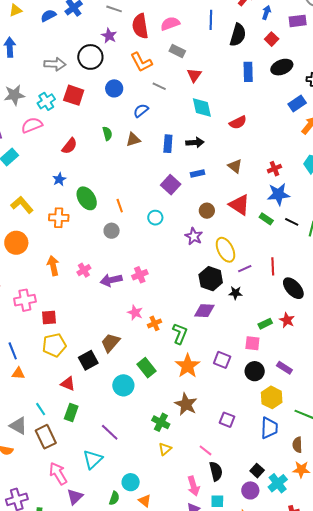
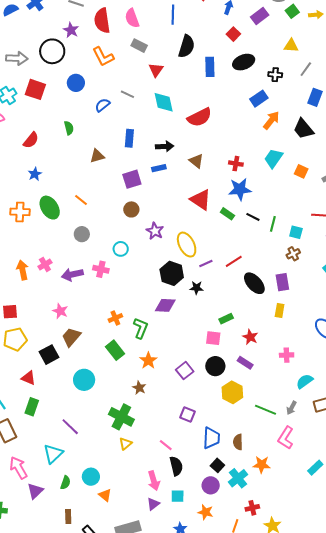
purple rectangle: (298, 21) -> (260, 16), turned -30
pink semicircle: (170, 24) -> (132, 18), turned -90
black semicircle: (238, 35) -> (187, 46), moved
gray line: (159, 86) -> (127, 94), moved
red semicircle: (238, 122) -> (200, 117), size x1.4
brown triangle: (133, 140) -> (97, 156), moved
black arrow: (195, 143) -> (165, 146), moved
red cross: (274, 169) -> (236, 164), turned 32
blue star: (59, 179) -> (35, 174), moved
purple square: (171, 185) -> (132, 179), turned 30
green ellipse: (87, 198) -> (50, 208), moved
orange line: (120, 206) -> (81, 200), turned -32
brown circle: (207, 211) -> (131, 209), moved
cyan circle: (155, 218) -> (121, 249), moved
gray circle: (112, 231) -> (82, 234), moved
orange arrow: (53, 266) -> (22, 270), moved
red line: (273, 266) -> (234, 261), turned 60
pink cross: (140, 275) -> (101, 269), turned 35
pink star: (135, 313) -> (60, 311), moved
red star: (287, 320) -> (250, 337), moved
purple square: (222, 360) -> (185, 371), moved, turned 30
orange star: (188, 366) -> (148, 361), size x0.7
green rectangle: (146, 368) -> (115, 350), moved
brown star: (186, 404) -> (139, 388), moved, size x0.6
green cross: (161, 422) -> (121, 417), size x1.4
blue trapezoid: (269, 428) -> (211, 438), moved
brown semicircle: (297, 445) -> (238, 442), moved
green semicircle: (114, 498) -> (65, 483), moved

